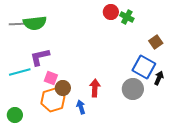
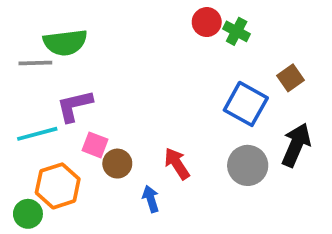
gray line: (18, 24) -> (35, 63), moved
blue square: (144, 67) -> (246, 104), moved
black arrow: (159, 78) -> (296, 145), size x1.6
red arrow: (95, 88) -> (177, 164), turned -36
orange hexagon: (53, 100) -> (58, 186), moved

